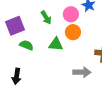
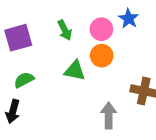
green semicircle: (26, 45) -> (24, 80), moved, turned -56
gray arrow: (82, 72) -> (109, 115), turned -96

